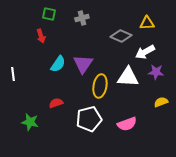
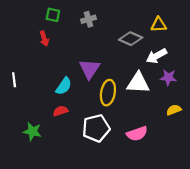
cyan semicircle: (58, 64) -> (64, 86), moved

